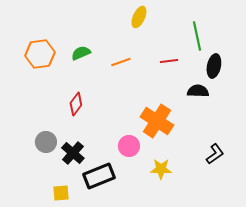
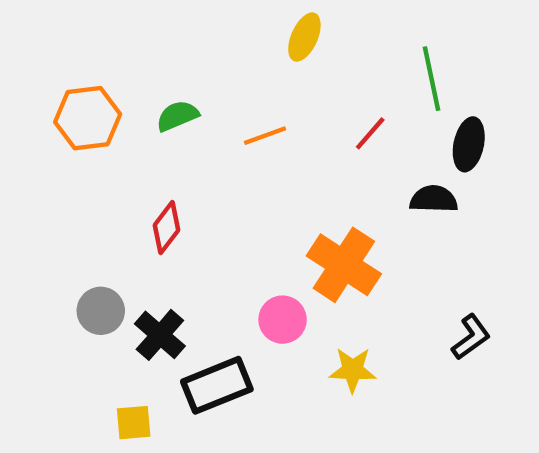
red line: (169, 61) -> (370, 133), turned -42

